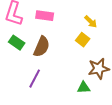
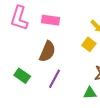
green rectangle: (17, 43) -> (22, 76), moved
purple line: (35, 79) -> (55, 79), moved

